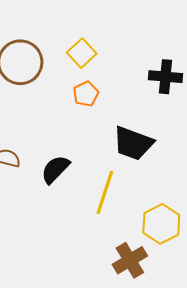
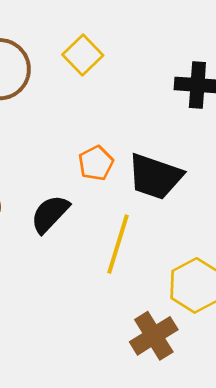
orange pentagon: (86, 94) -> (96, 163), moved

